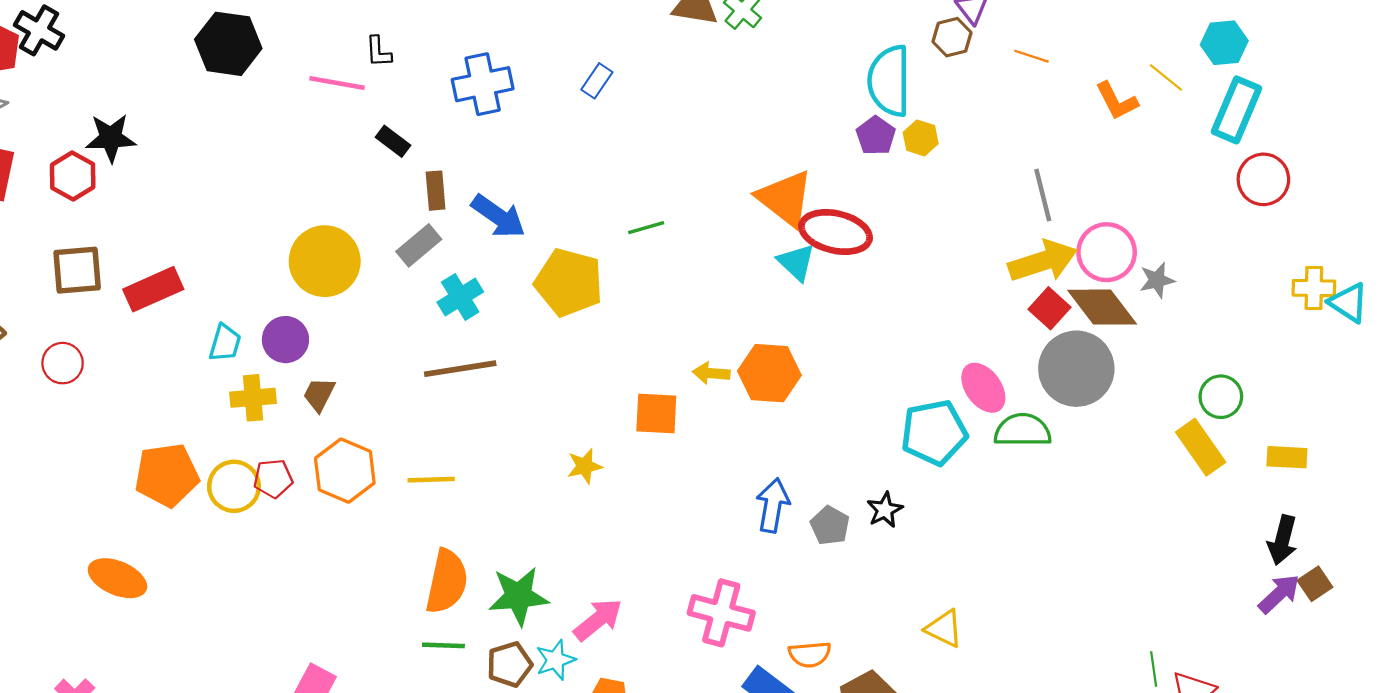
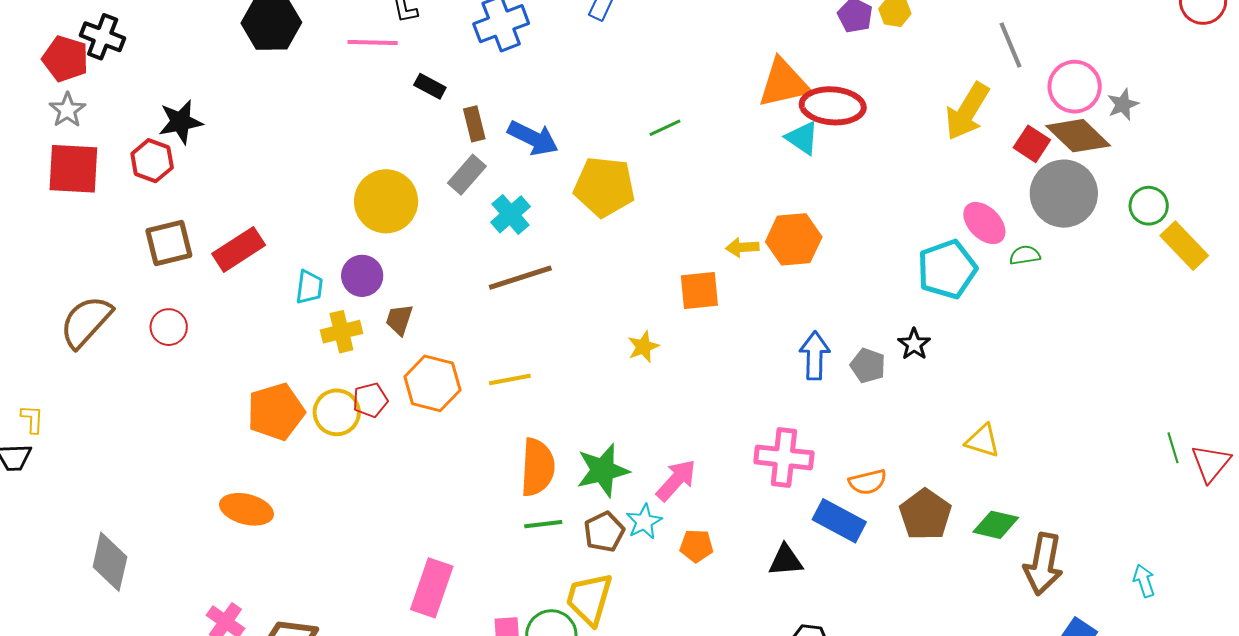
orange triangle: (785, 198) -> (784, 83), turned -42
yellow arrow: (1043, 261) -> (967, 111), moved, turned 148
green circle: (1221, 397) -> (1149, 206), moved
green semicircle: (1023, 430) -> (1025, 255), size x0.6

